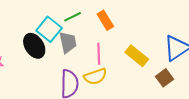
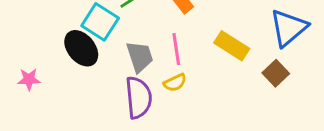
gray trapezoid: (68, 42) -> (140, 57), moved
yellow semicircle: (95, 76) -> (175, 83), size x0.7

